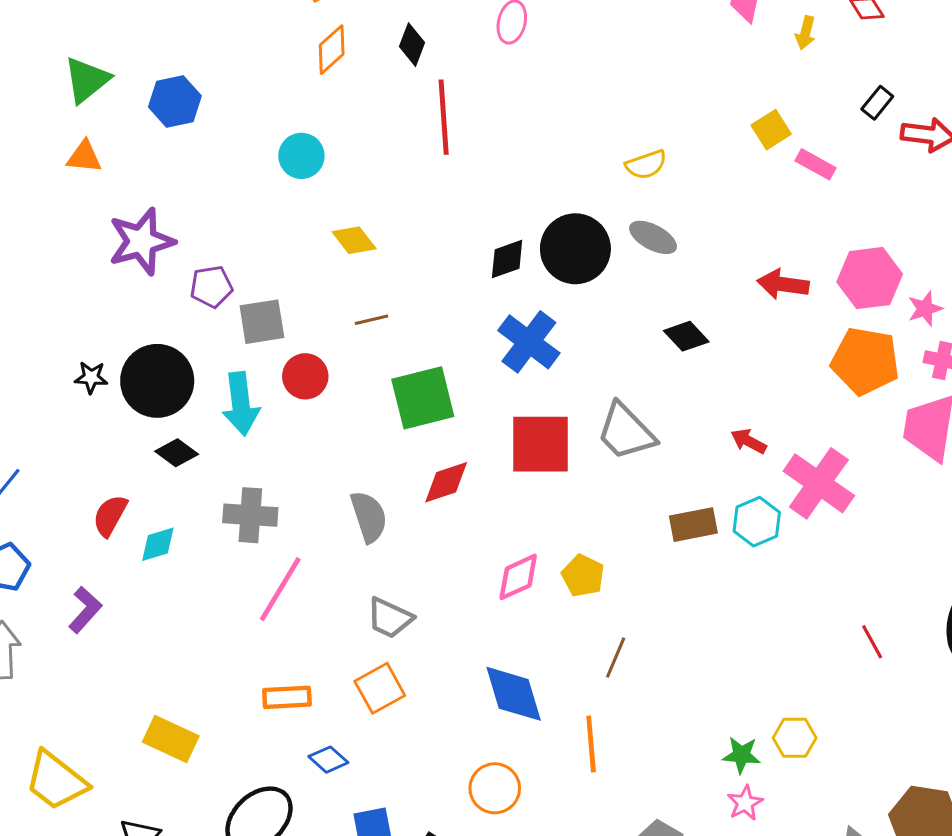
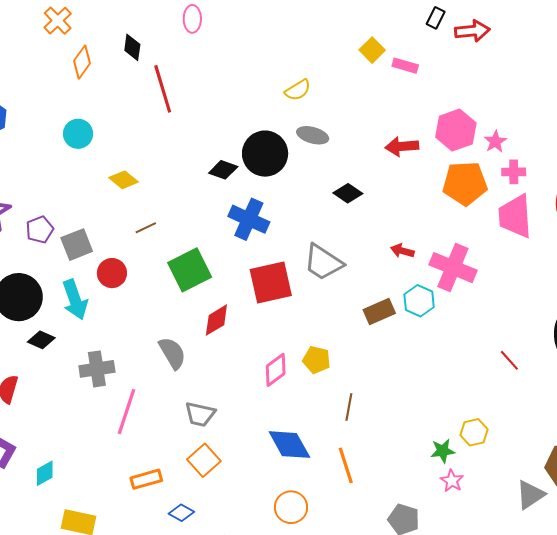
black diamond: (507, 259) -> (223, 170), turned 52
cyan diamond: (158, 544) -> (45, 473), moved

